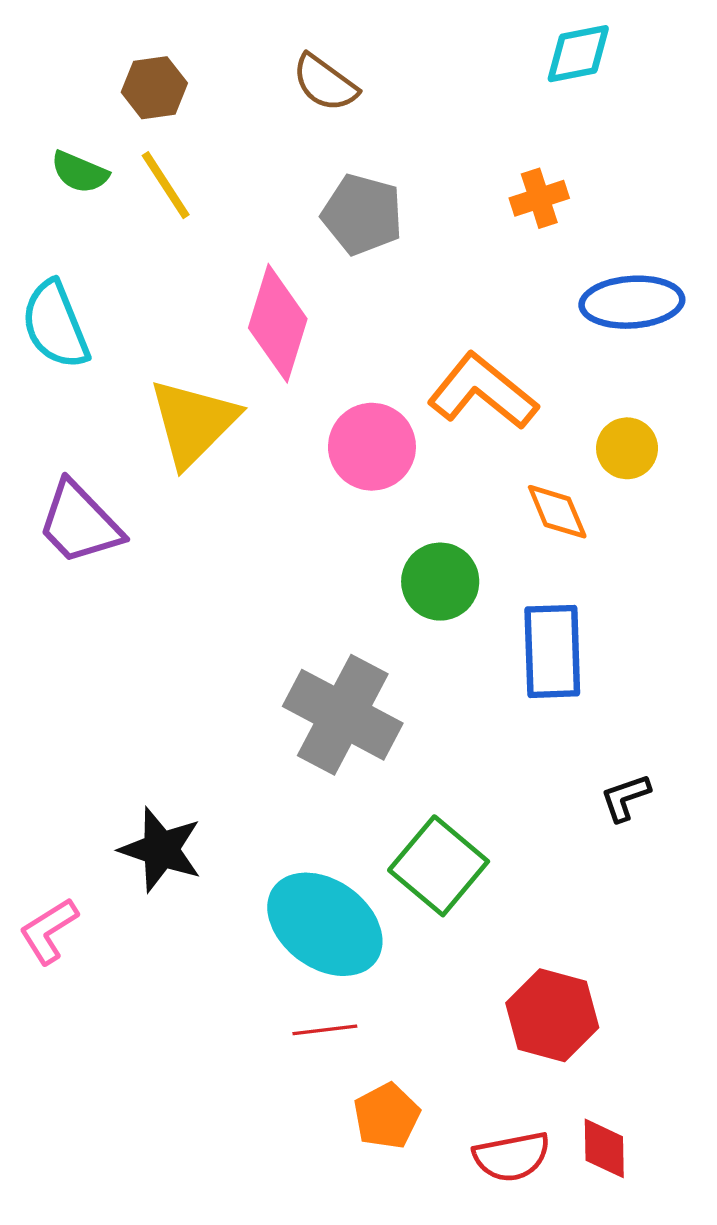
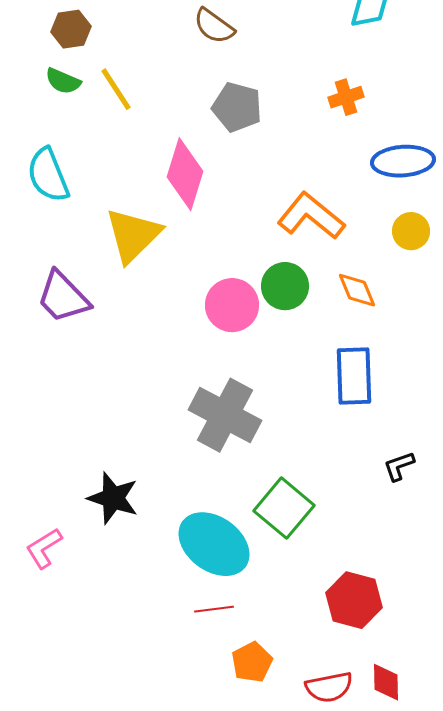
brown hexagon: (154, 88) -> (71, 29), moved
pink circle: (372, 447) -> (232, 305), moved
yellow circle: (627, 448) -> (411, 231), moved
green circle: (440, 582) -> (285, 286), moved

